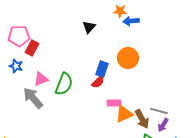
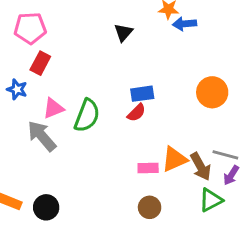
pink pentagon: (19, 36) -> (30, 28), moved
orange circle: (128, 58) -> (212, 92), moved
blue rectangle: (102, 69) -> (142, 94), turned 63
pink rectangle: (114, 103) -> (148, 168), moved

